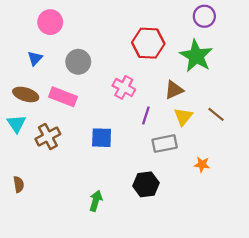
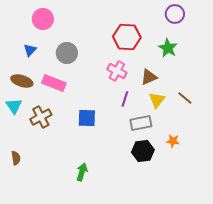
green star: (196, 56) -> (168, 48), size x0.7
pink cross: (124, 87) -> (117, 71), moved
black hexagon: (146, 184) -> (143, 151), moved

